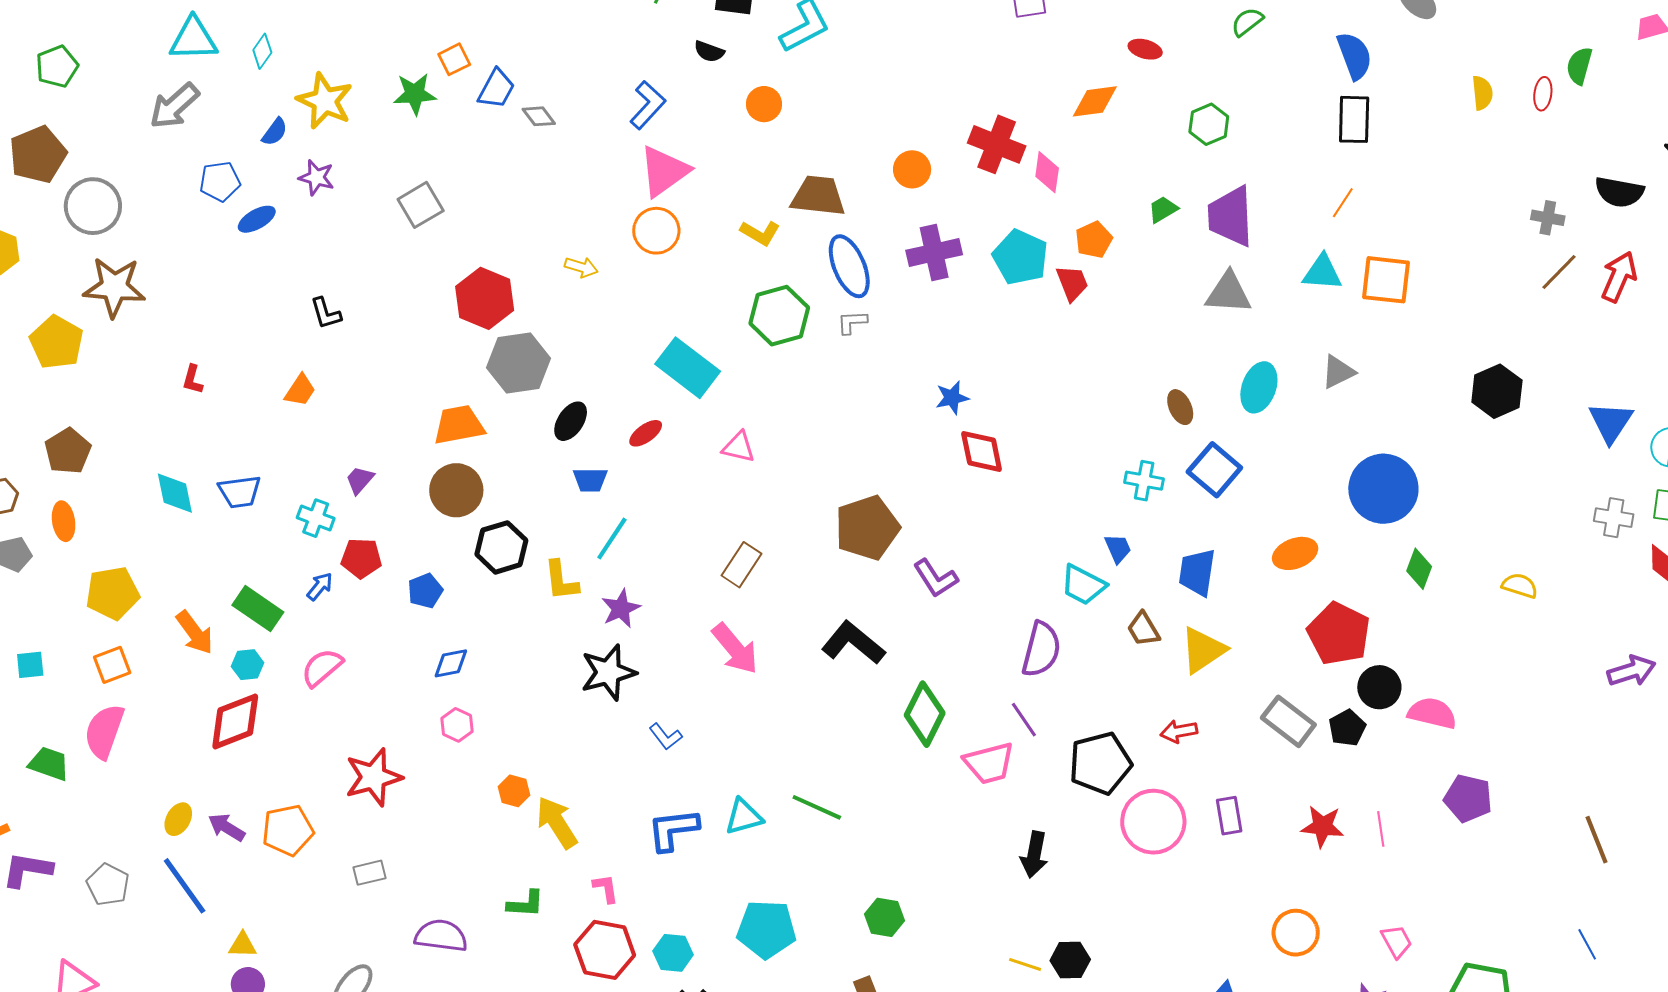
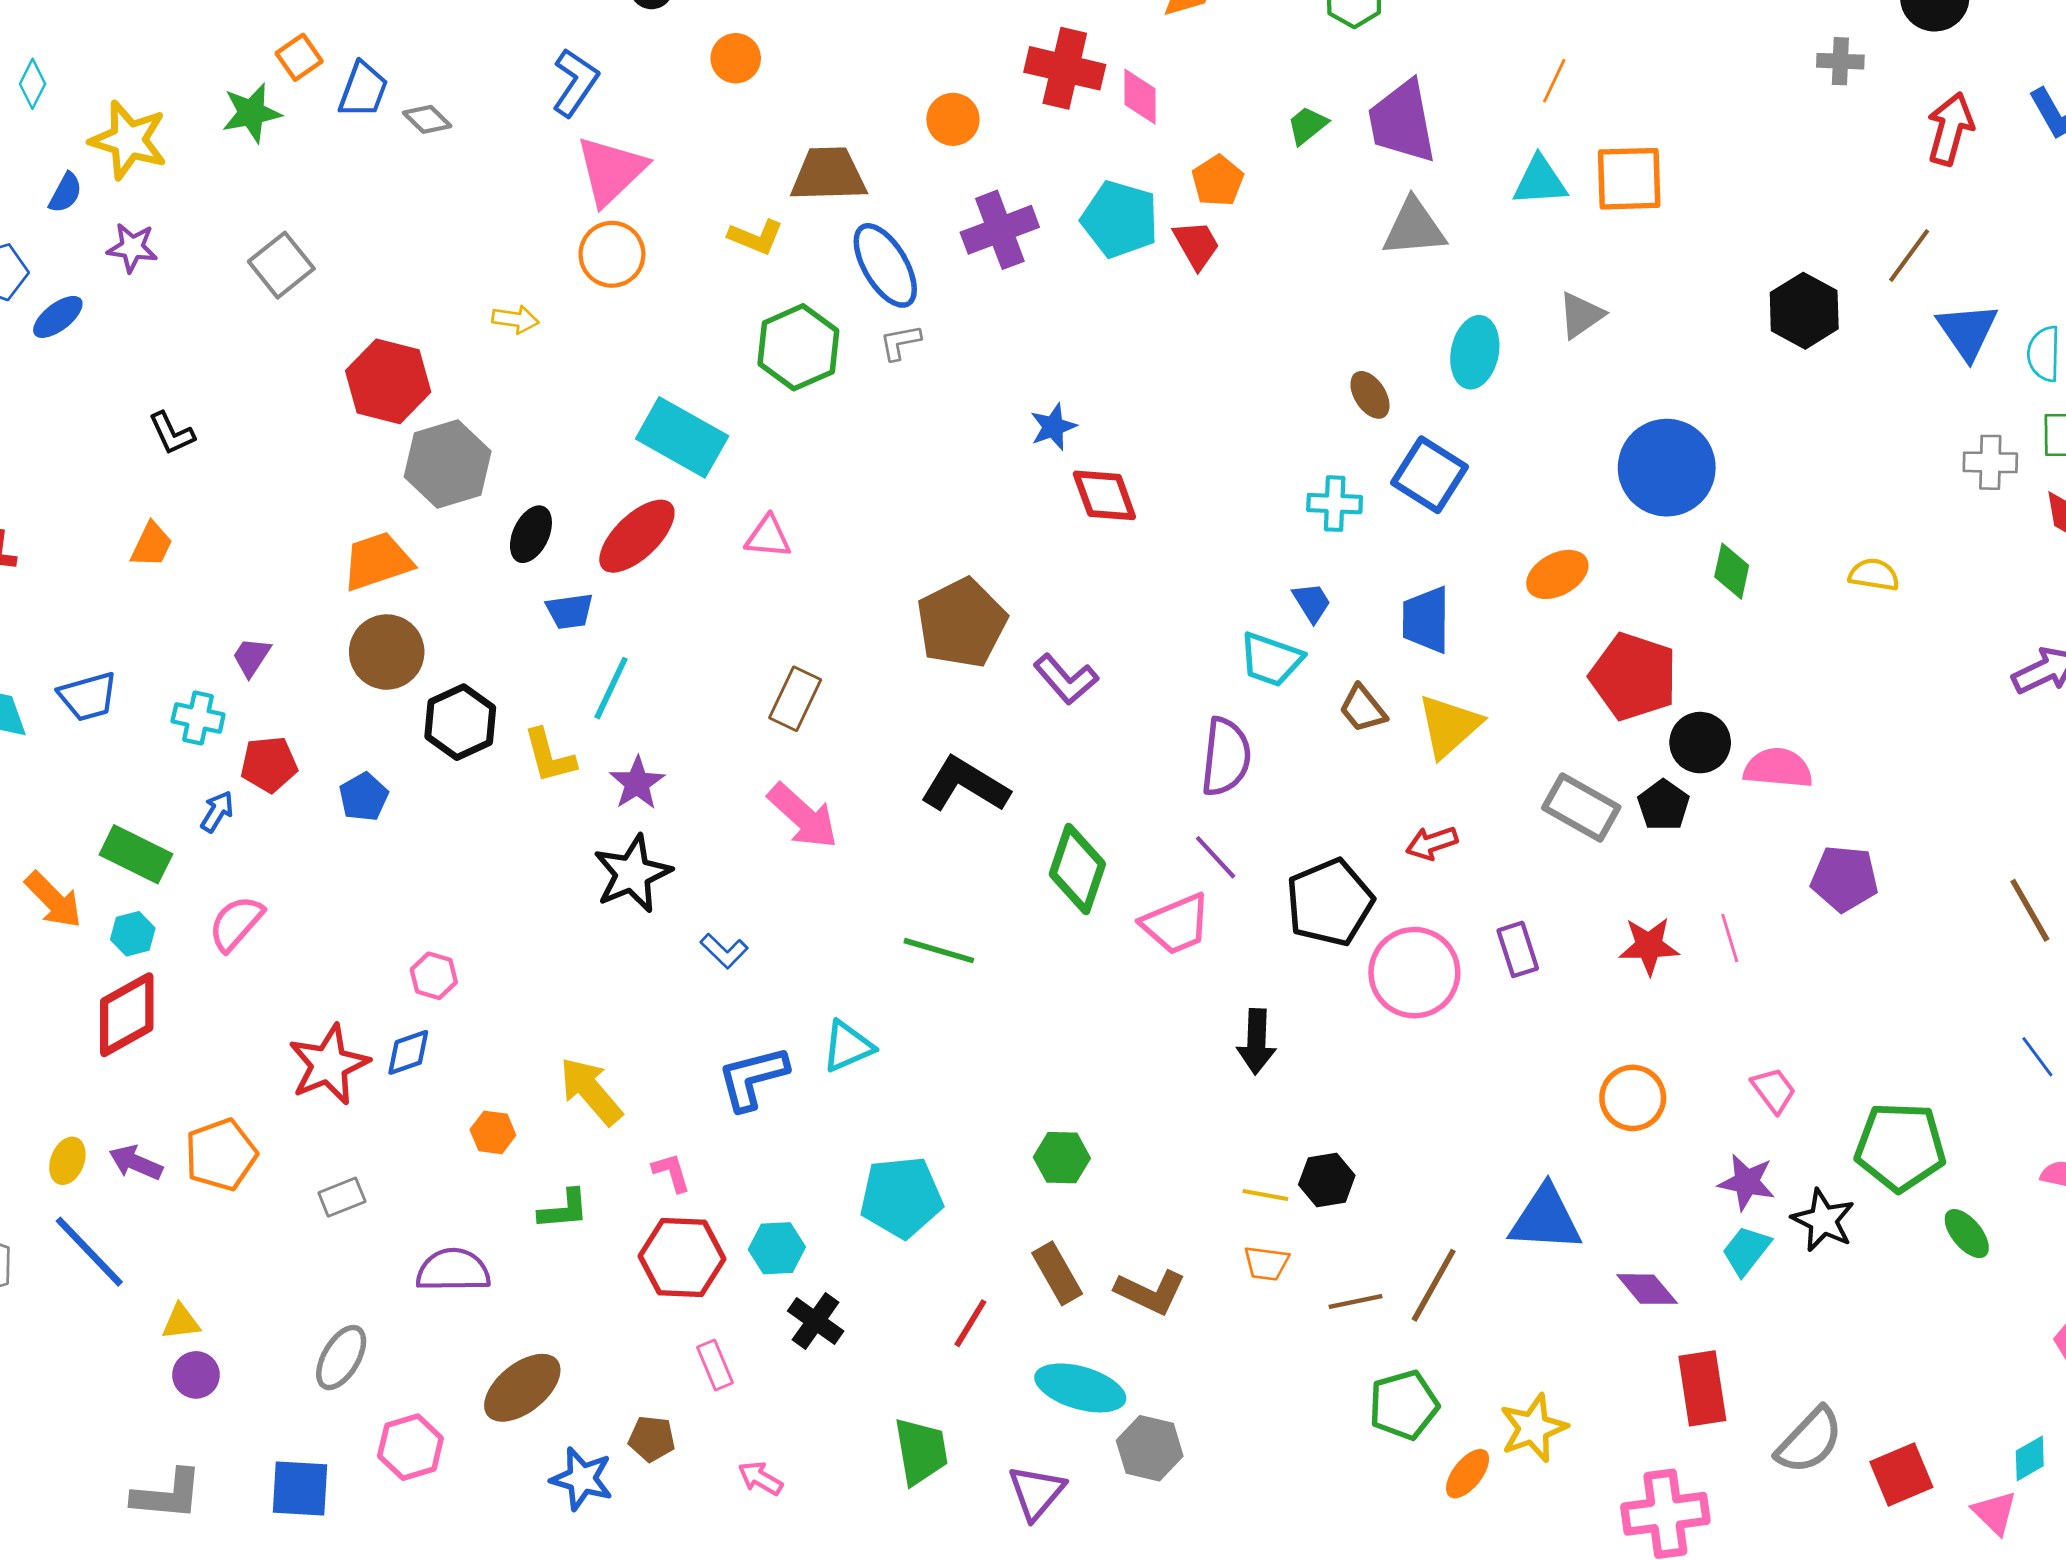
brown line: (1559, 272) -> (1909, 255), moved
red ellipse: (646, 433) -> (637, 536), size x1.8
blue diamond: (451, 663) -> (408, 1052), moved
orange hexagon: (514, 791) -> (493, 1132), moved
green line: (817, 807) -> (939, 951), moved

